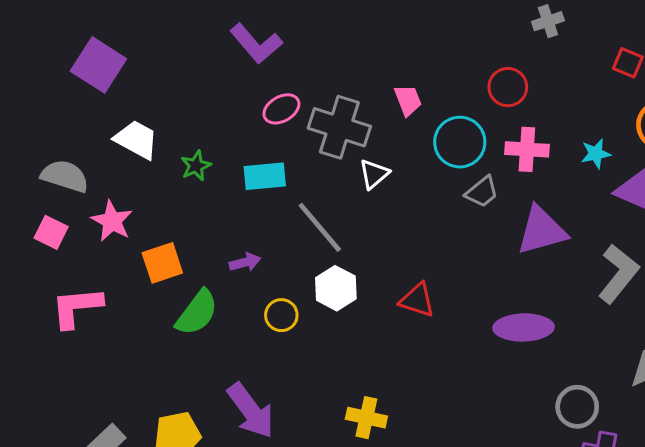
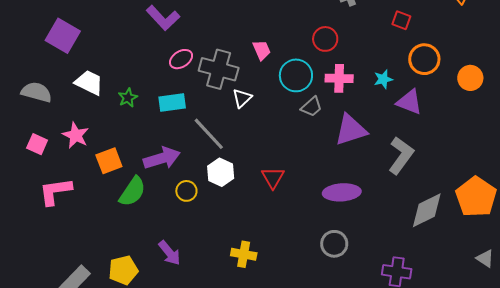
gray semicircle: (65, 176) -> (36, 92), moved
purple arrow: (245, 262) -> (162, 158), size x1.8
red triangle: (417, 300) -> (273, 178), turned 45
gray circle: (577, 407) -> (334, 244), moved
purple arrow: (251, 411) -> (169, 253), size x0.7

